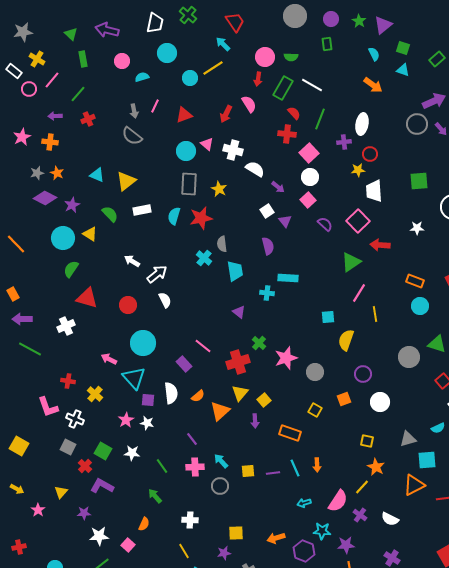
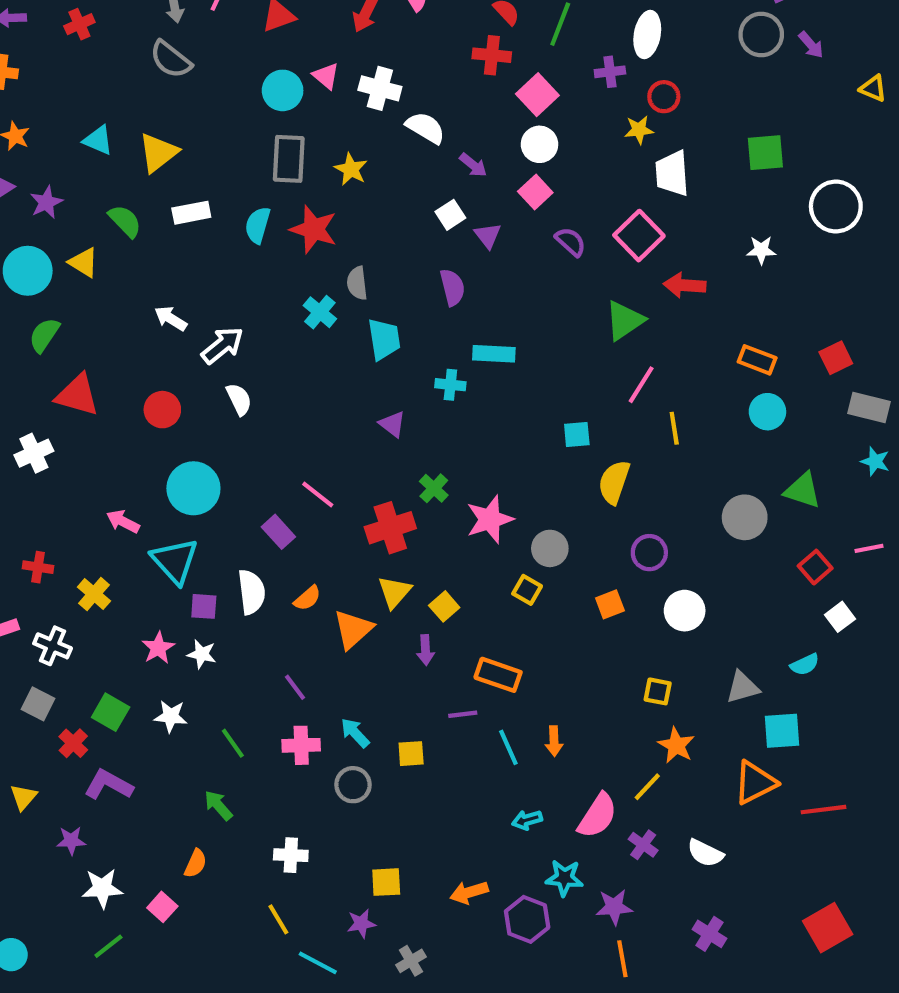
red star: (201, 218) -> (314, 229), turned 30
yellow square: (315, 410) -> (527, 590), moved
purple line: (273, 473) -> (463, 714), moved

